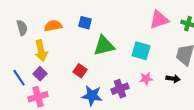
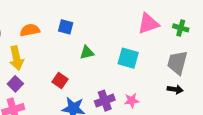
green triangle: (104, 46) -> (87, 53), size x0.6
pink star: (146, 79) -> (132, 101), moved
black arrow: (173, 79) -> (175, 89), moved

